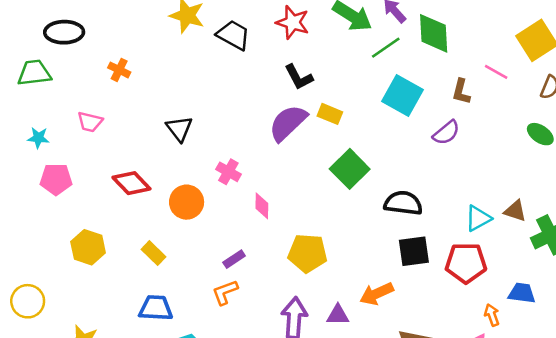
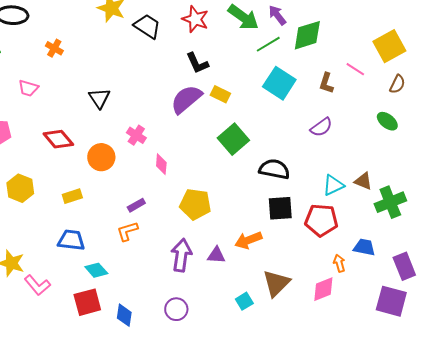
green diamond: (434, 33) -> (307, 35), turned 72
purple semicircle: (446, 133) -> (321, 127), moved
yellow rectangle: (154, 253) -> (72, 196), turned -66

